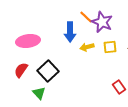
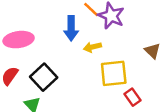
yellow square: (110, 47) -> (114, 73), moved, size x1.6

